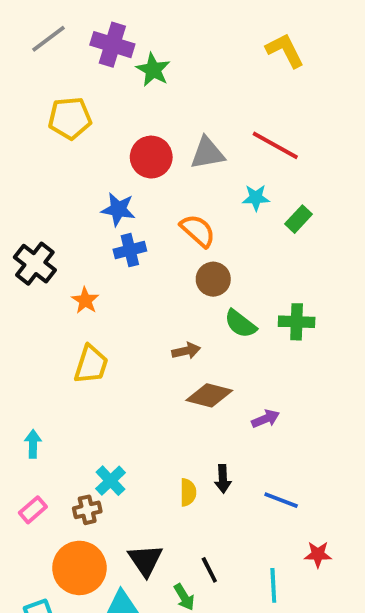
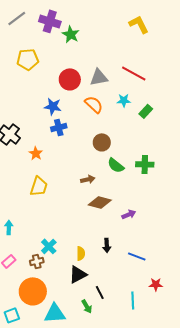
orange semicircle: (198, 231) -> (94, 104), moved
yellow semicircle: (188, 492) -> (81, 253), moved
black triangle: (145, 560) -> (78, 274), moved, turned 36

